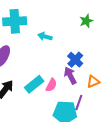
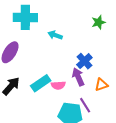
pink semicircle: (51, 85) -> (58, 85), turned 56
purple line: (79, 103) -> (85, 105), turned -56

